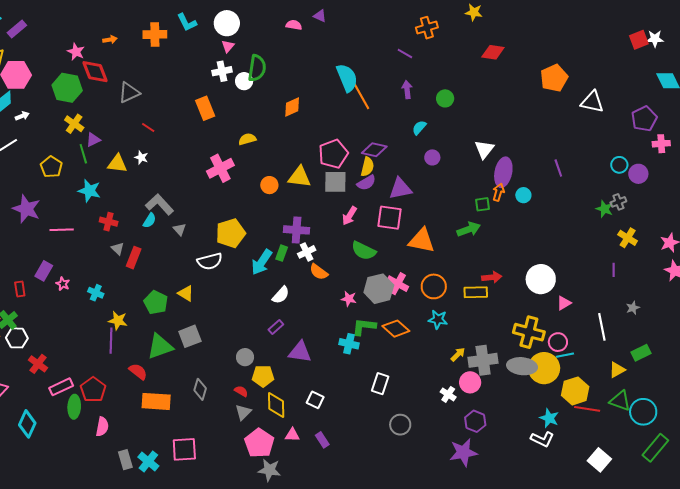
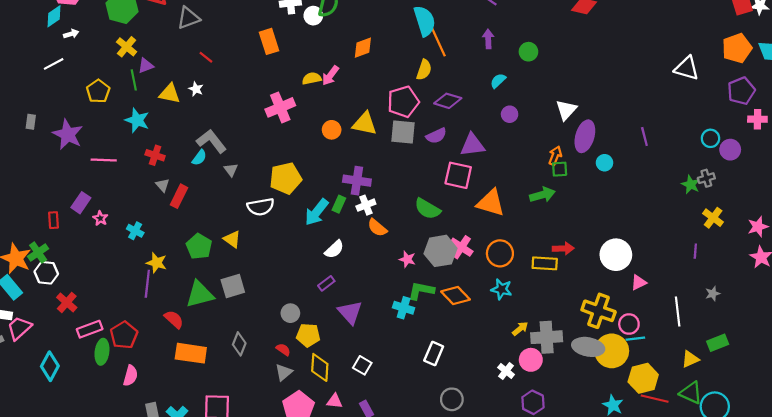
orange pentagon: (554, 78) -> (737, 48), moved
yellow semicircle: (367, 167) -> (424, 70), moved
orange arrow: (498, 192) -> (555, 156), moved
pink arrow: (350, 216) -> (330, 75), moved
purple triangle: (300, 352) -> (350, 312), turned 35

